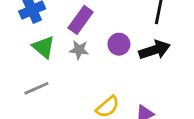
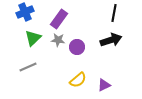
purple circle: (119, 44) -> (77, 47), moved
green triangle: (44, 47) -> (33, 38), turned 36

